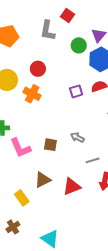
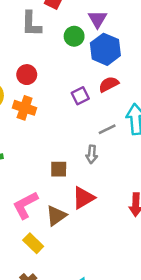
gray arrow: (77, 137) -> (92, 154), turned -104
pink L-shape: (20, 148) -> (25, 205), moved, turned 95
gray line: (93, 160) -> (107, 129), moved
red triangle: (72, 187) -> (83, 198), moved

